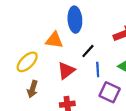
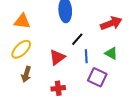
orange triangle: (54, 40) -> (22, 21), moved

